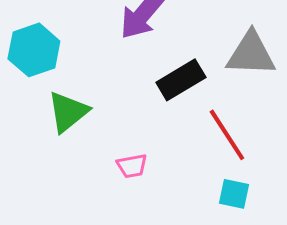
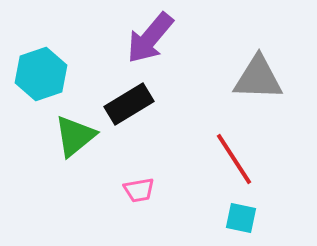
black rectangle: (181, 80) -> (129, 104), moved

